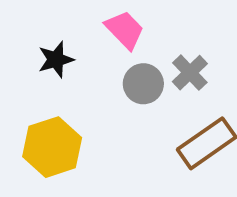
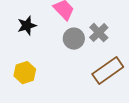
yellow hexagon: (52, 147) -> (25, 73), size x0.7

